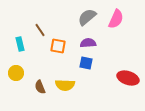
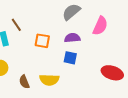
pink semicircle: (116, 19) -> (100, 26), moved
brown line: (40, 30) -> (16, 25), moved

